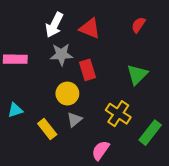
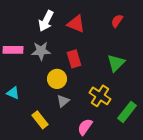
gray star: (61, 54) -> (41, 51), moved
cyan triangle: (15, 110) -> (13, 93), turned 40
yellow rectangle: (47, 129) -> (40, 120), moved

